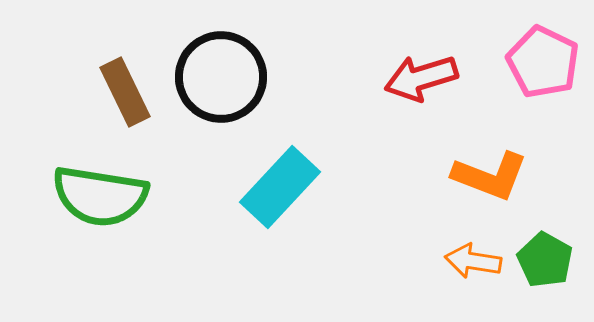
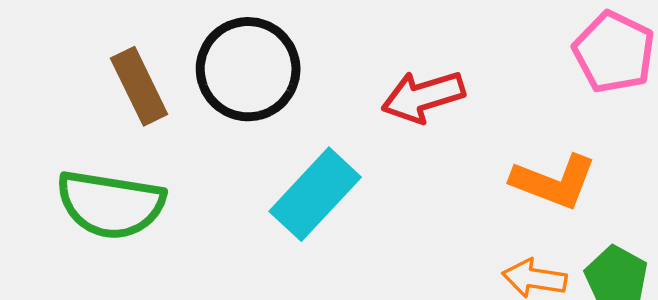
red arrow: (421, 78) -> (423, 96), moved

